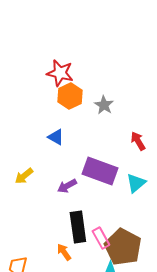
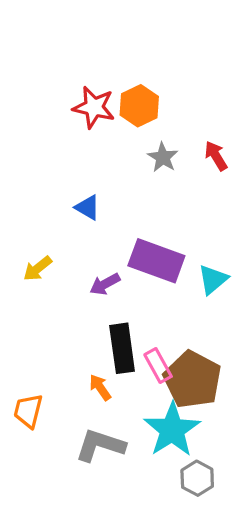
orange hexagon: (70, 96) -> (139, 106), moved
red arrow: (138, 141) -> (216, 156), moved

